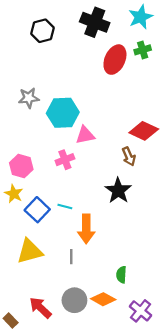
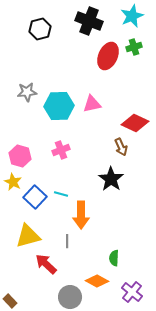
pink triangle: (85, 135) -> (92, 104), moved
gray circle: (74, 300) -> (70, 297), moved
red arrow: (40, 308) -> (46, 264), moved

